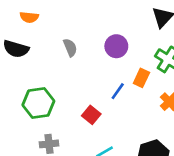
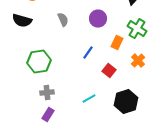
blue line: (118, 91) -> (88, 53), moved
red square: (91, 115) -> (109, 71), moved

